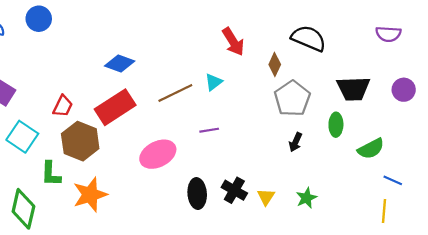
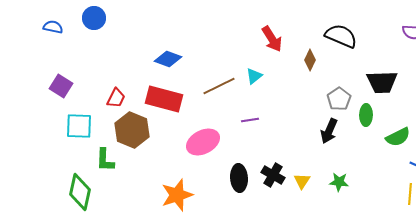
gray pentagon: (292, 98) -> (339, 99), moved, size x0.7
red rectangle: (115, 107) -> (164, 99), turned 48
cyan square: (22, 137) -> (79, 126), turned -32
black arrow: (295, 142) -> (329, 131), size x1.4
orange star: (90, 195) -> (177, 195), moved
green star: (306, 198) -> (339, 182), turned 30

